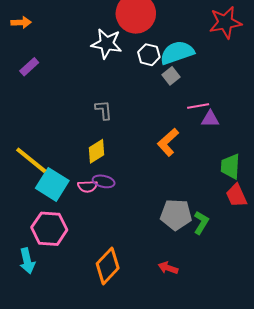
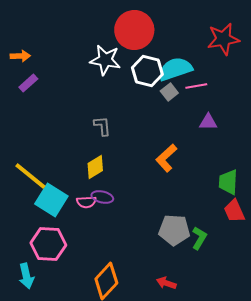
orange arrow: (21, 22) -> (20, 56), moved
white hexagon: (149, 55) -> (147, 71), size x1.4
pink line: (198, 106) -> (196, 86), moved
purple triangle: (210, 119) -> (208, 122), moved

